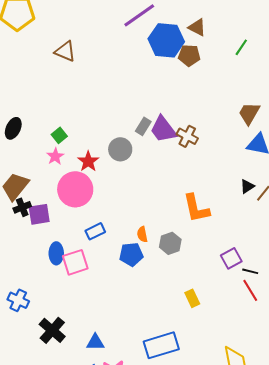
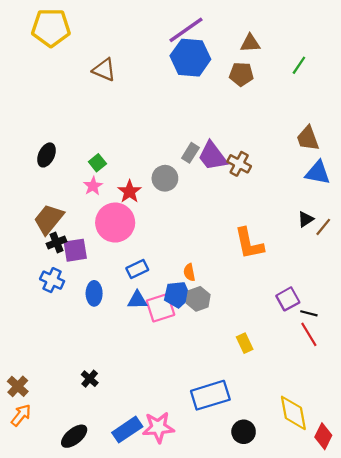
brown triangle: (197, 27) -> (250, 43), turned -30
blue hexagon: (166, 40) -> (190, 58), moved
brown trapezoid: (249, 113) -> (308, 138), turned -50
gray hexagon: (170, 243) -> (198, 299), moved
pink square: (75, 262) -> (161, 308), moved
blue cross: (18, 300) -> (52, 280), moved
black cross: (52, 330) -> (90, 379), size x0.6
blue triangle: (95, 342) -> (137, 300), moved

